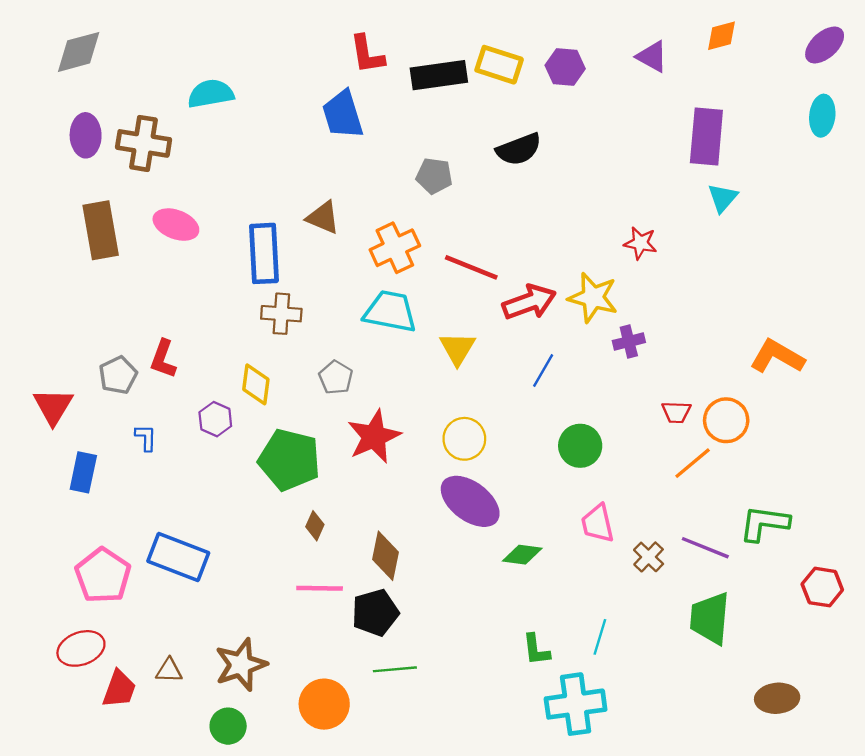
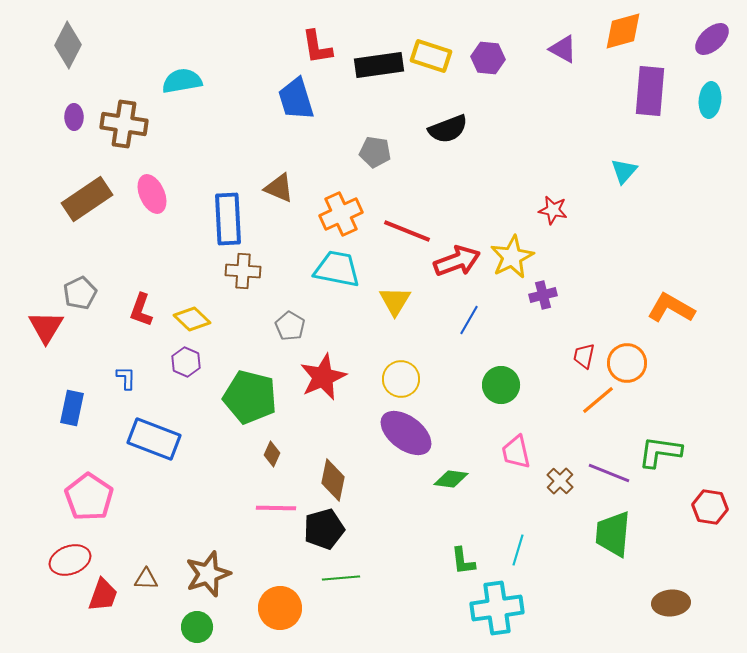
orange diamond: (721, 36) -> (623, 31), size x1.4
gray diamond: (79, 52) -> (68, 45), turned -48
purple ellipse: (86, 135) -> (74, 117), size x0.7
purple rectangle: (706, 136) -> (650, 91), moved
pink ellipse: (176, 225) -> (152, 194), turned 45
brown rectangle: (101, 230) -> (87, 199), turned 66
yellow star: (593, 297) -> (512, 257), turned 30
gray pentagon: (118, 375) -> (80, 293), moved
yellow diamond: (256, 384) -> (192, 319), moved, turned -54
red triangle: (53, 406) -> (46, 327), moved
red trapezoid: (676, 412) -> (584, 356), turned 100
blue rectangle: (178, 557) -> (154, 439), moved

